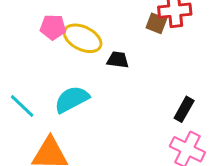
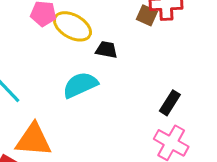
cyan semicircle: (72, 99) -> (80, 85), moved

